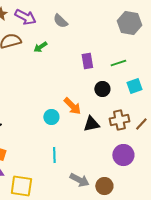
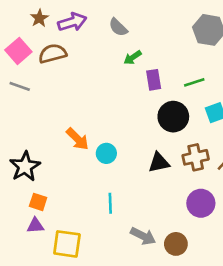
purple arrow: (25, 17) -> (72, 22), turned -45
green arrow: (40, 47) -> (133, 58), moved
black circle: (102, 89) -> (173, 117), size x1.5
orange arrow: (72, 106) -> (77, 139), moved

